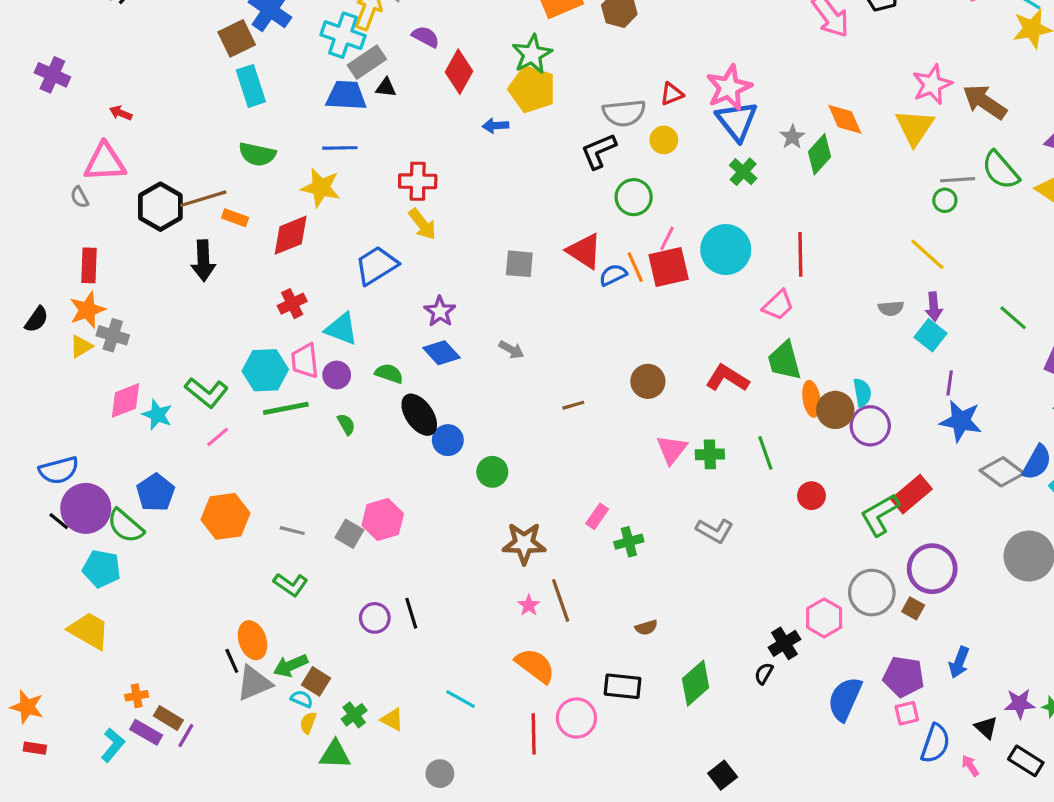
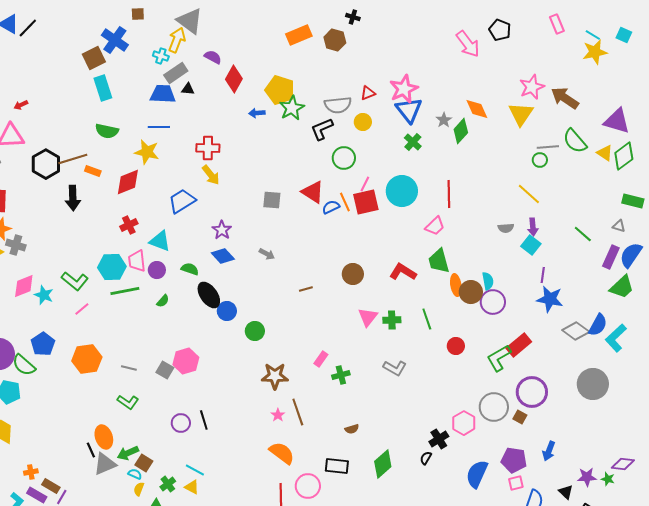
cyan cross: (343, 35) -> (161, 56), size x0.6
green star: (532, 54) -> (292, 108), moved
red arrow: (121, 113) -> (21, 105), turned -48
green semicircle: (346, 424) -> (163, 301), turned 72
cyan line: (461, 699) -> (195, 470), moved

